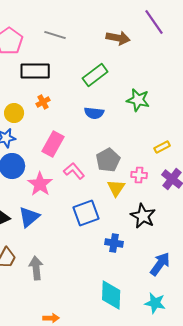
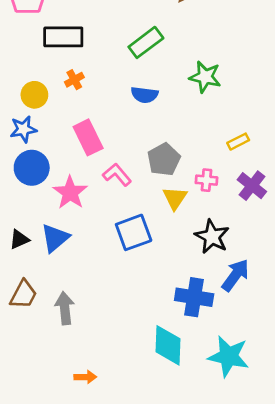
pink rectangle: (53, 144) -> (88, 137), turned -55
blue cross: (114, 243) -> (194, 297), moved, size x1.5
blue arrow: (160, 264) -> (235, 275), moved
cyan star: (155, 303) -> (229, 356), size x1.4

